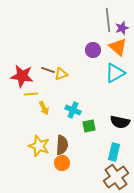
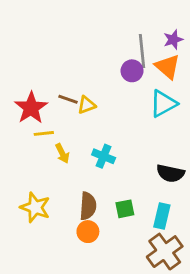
gray line: (108, 20) -> (142, 51), moved
red star: (22, 76) -> (31, 108), turned 30
green square: (89, 126) -> (125, 209), moved
yellow star: (39, 146) -> (35, 207), moved

